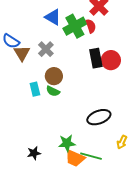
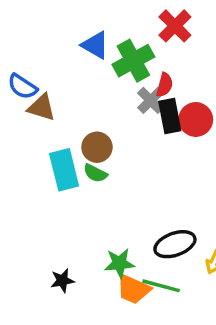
red semicircle: (91, 26) -> (165, 85), moved, turned 32
gray cross: (46, 49) -> (151, 100), moved
brown triangle: (22, 53) -> (42, 107), turned -42
cyan rectangle: (35, 89) -> (64, 170), size x1.6
black ellipse: (99, 117) -> (175, 244), moved

